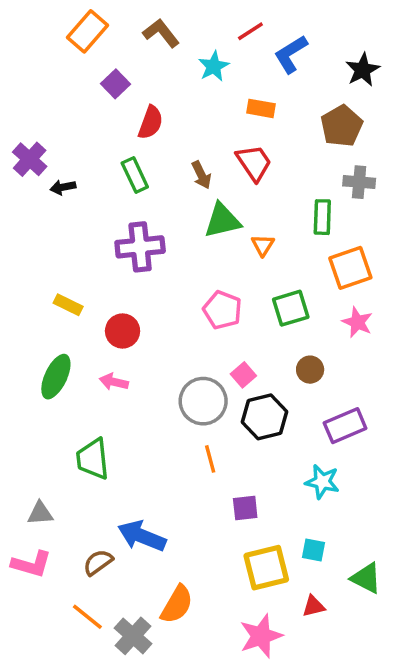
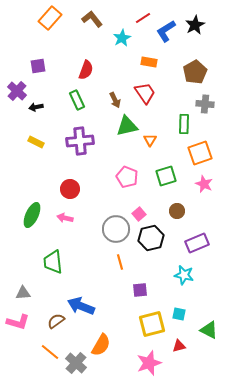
black star: (363, 70) -> (195, 25), moved
purple square: (116, 84) -> (38, 66), moved, turned 35
yellow rectangle: (68, 305) -> (36, 142), moved

